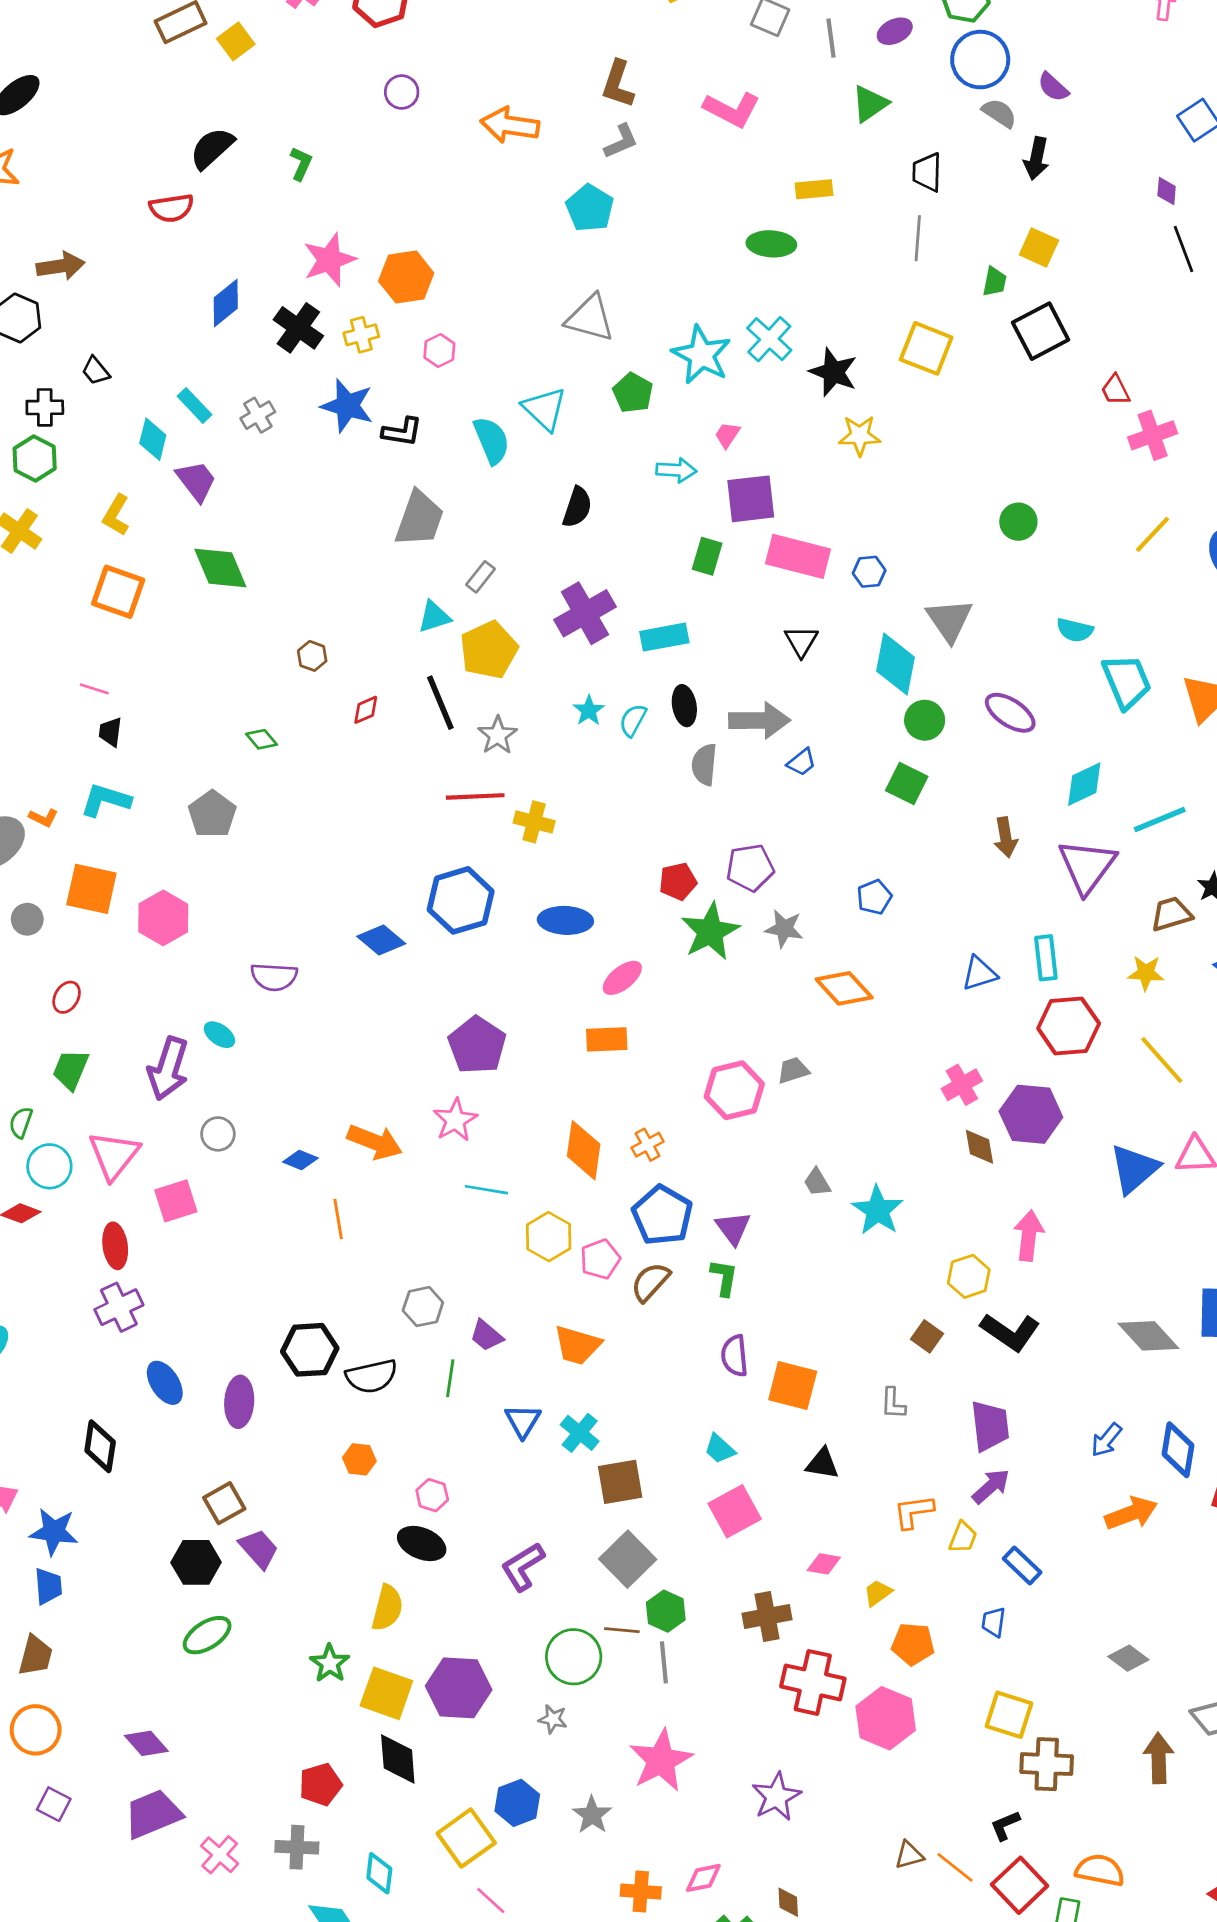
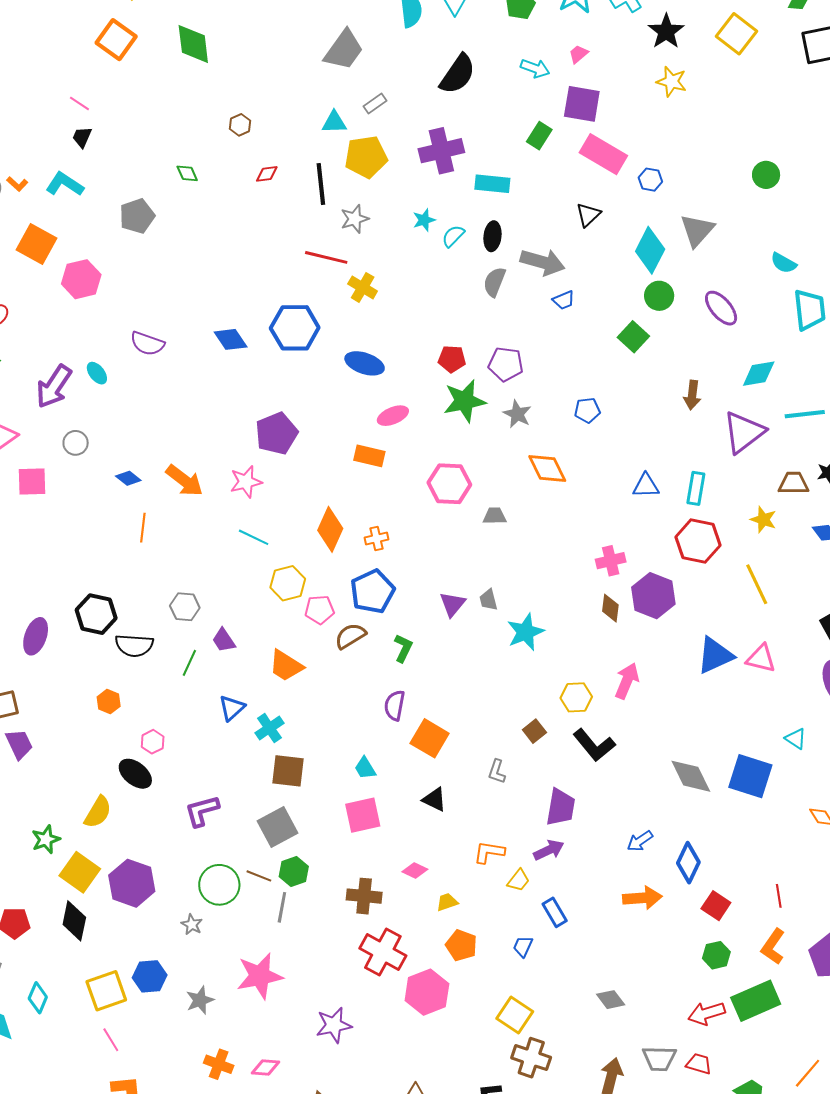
black semicircle: (577, 507) -> (458, 74), size x1.4
pink hexagon: (734, 1090) -> (449, 484), moved
purple triangle: (733, 1228) -> (452, 604), moved

